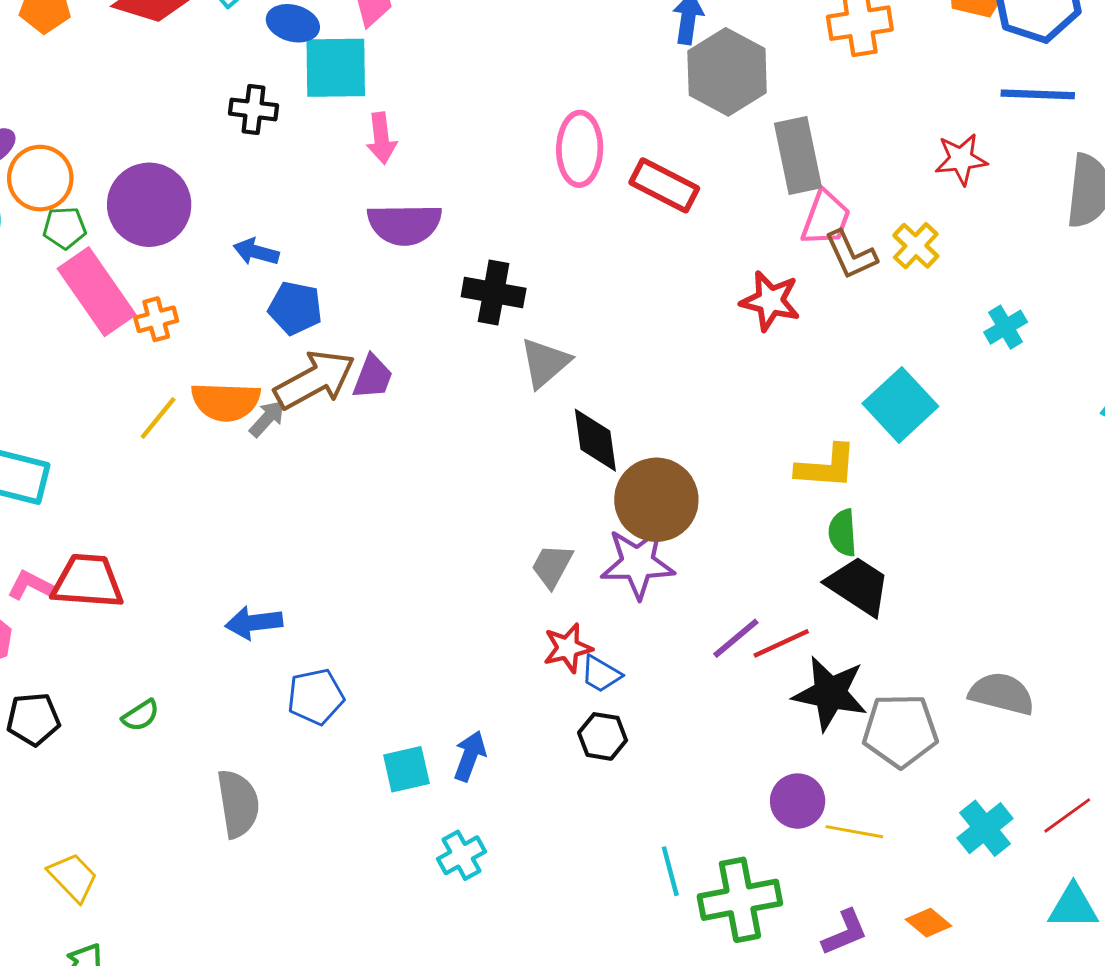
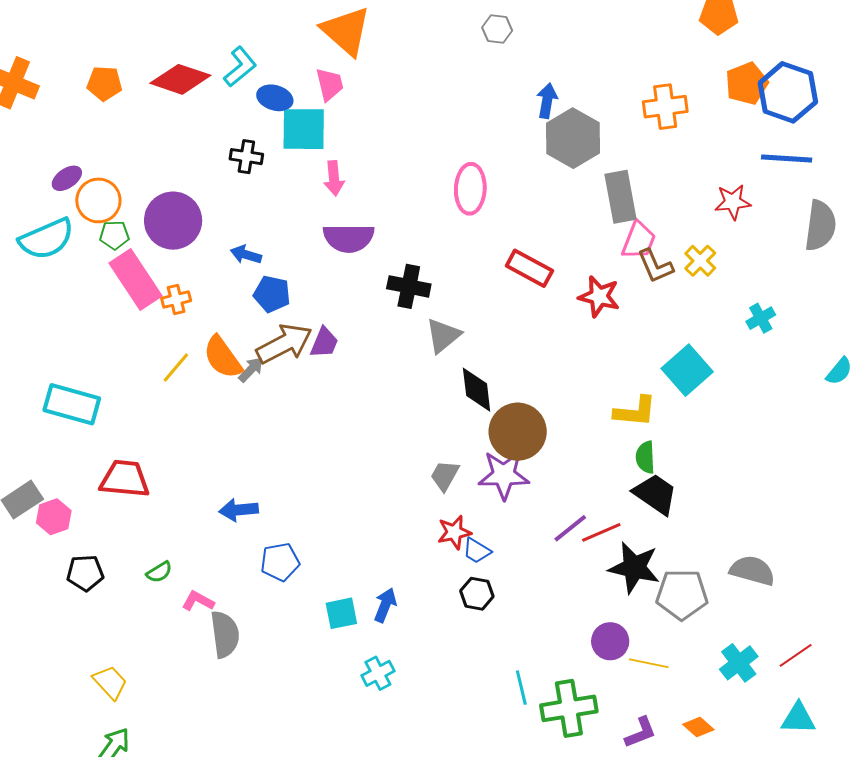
red rectangle: (664, 185) -> (529, 268), moved
orange semicircle: (226, 402) -> (223, 357), turned 51
pink L-shape: (31, 586) -> (198, 601), moved

